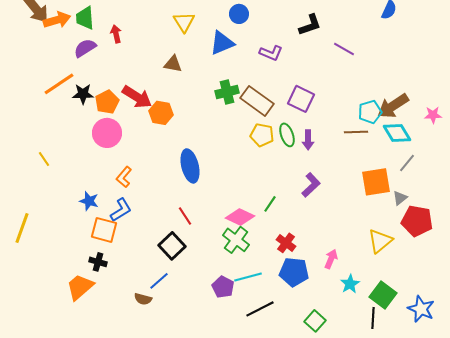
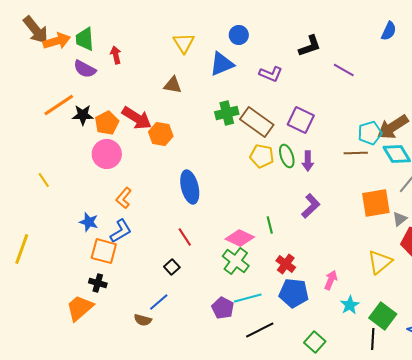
purple semicircle: (85, 48) -> (85, 69), turned -120
green line: (270, 204) -> (270, 225), turned -48
black square: (172, 246) -> (172, 267), size x0.6

